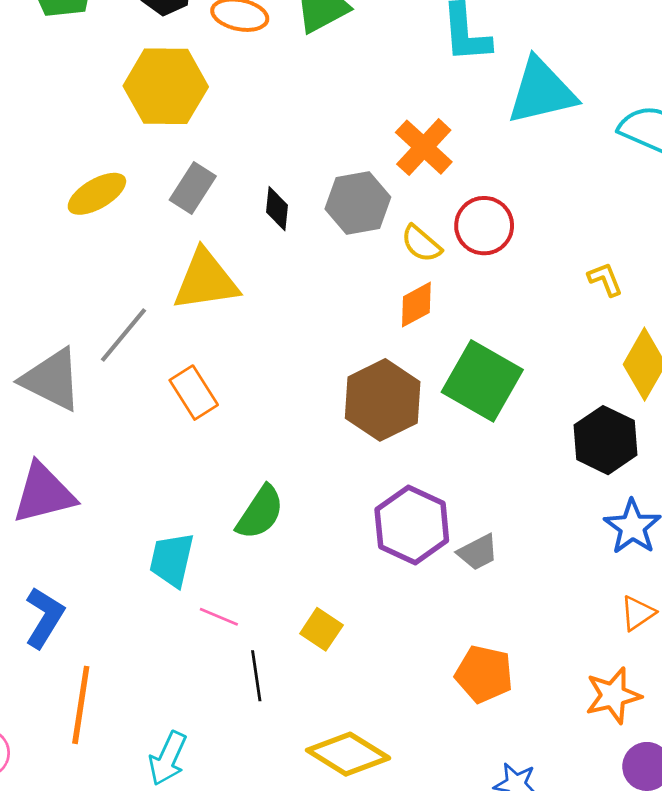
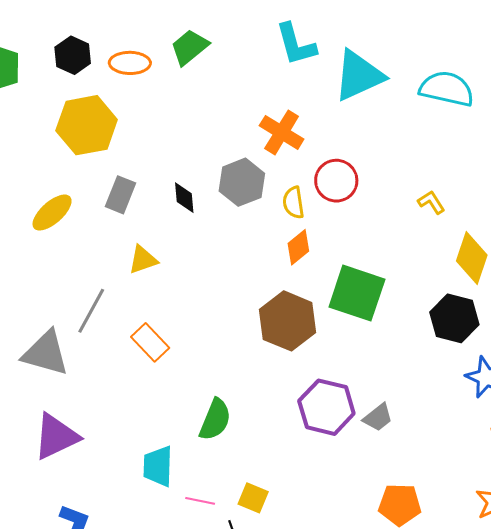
yellow semicircle: (421, 244) -> (293, 203), turned 52
yellow triangle: (206, 280) -> (143, 260), size x0.6
yellow square: (321, 629) -> (253, 498), moved

